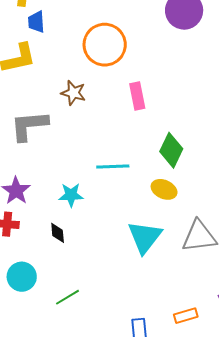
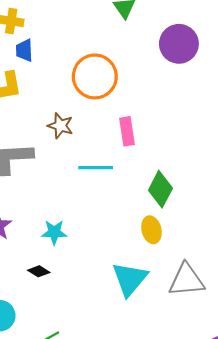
cyan line: (113, 167) -> (96, 168), moved
yellow ellipse: (164, 189) -> (151, 230), turned 50
black diamond: (58, 233) -> (39, 271), turned -55

